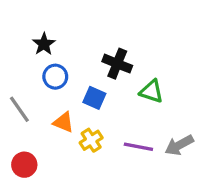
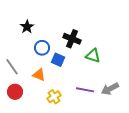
blue circle: (55, 77) -> (42, 48), moved
yellow cross: (91, 140) -> (54, 97), moved
red circle: (24, 165) -> (15, 92), moved

